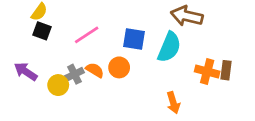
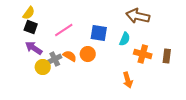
cyan semicircle: (169, 47) -> (125, 39), size x0.6
purple arrow: (26, 72) -> (34, 48), moved
orange cross: (207, 72) -> (143, 54), moved

